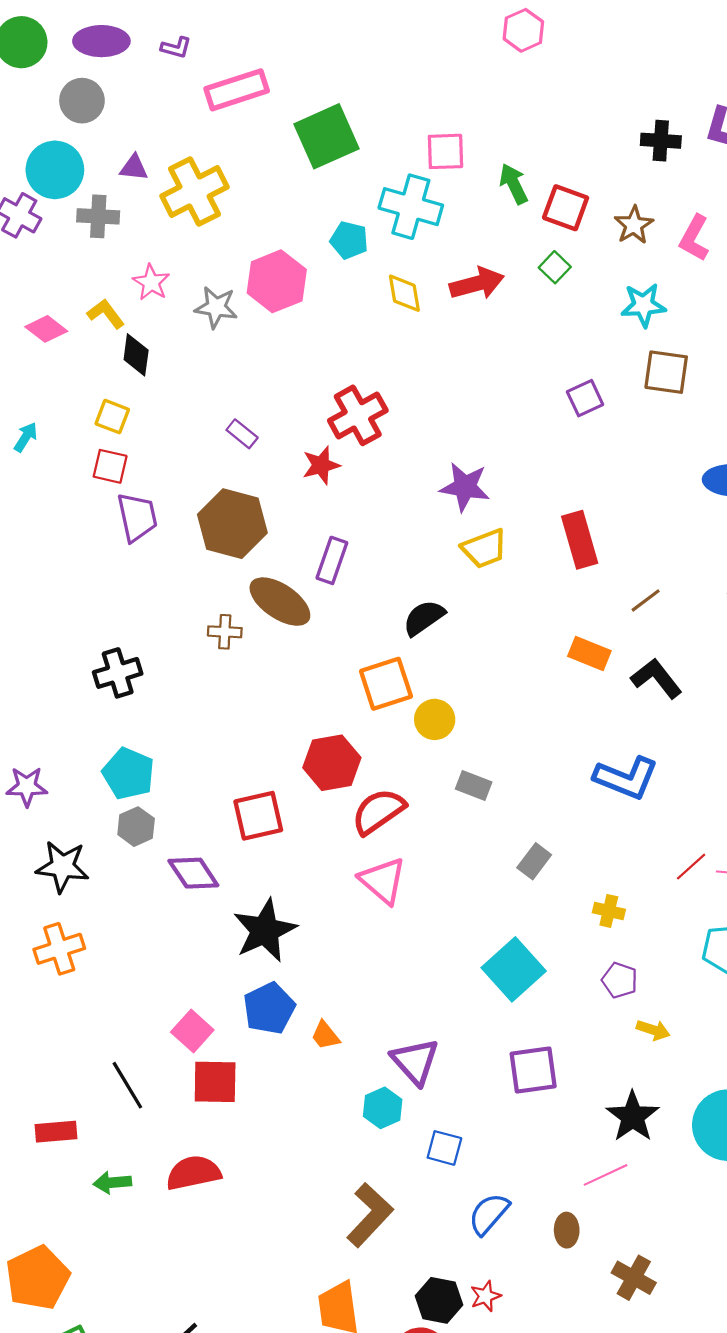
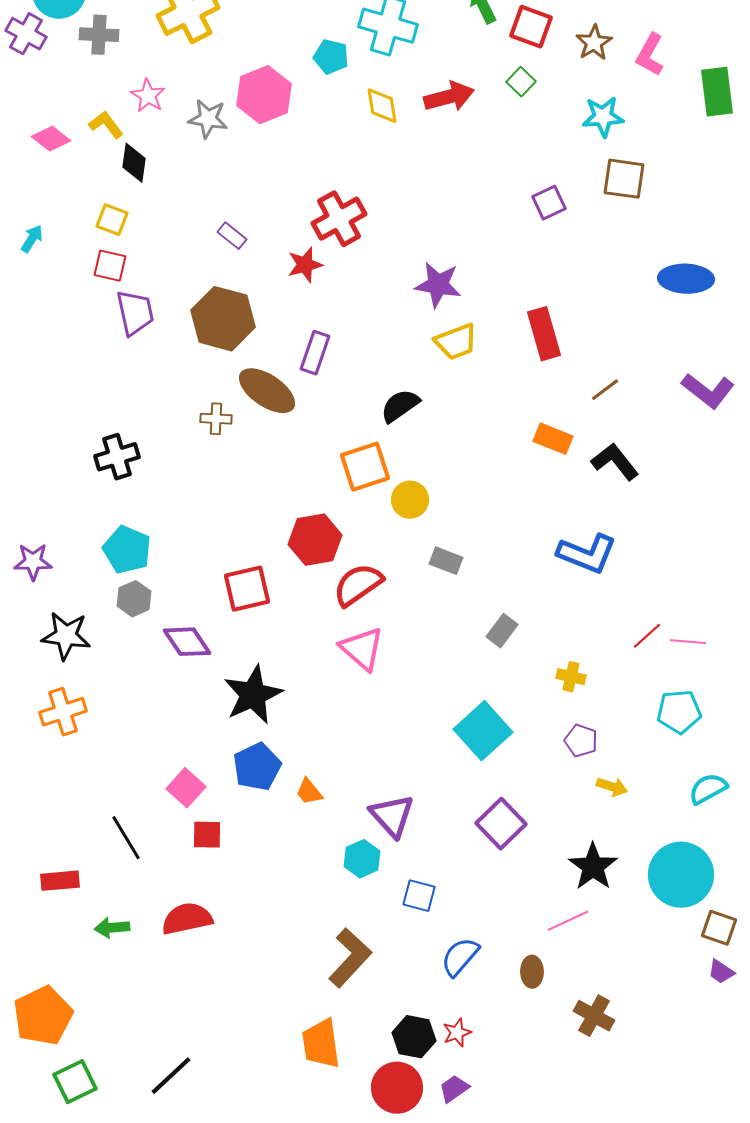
purple square: (533, 1070) -> (501, 824), turned -36
red square: (215, 1082) -> (207, 835), size x0.7

